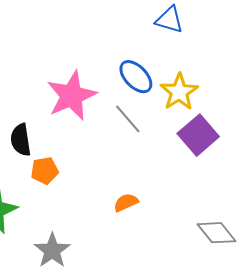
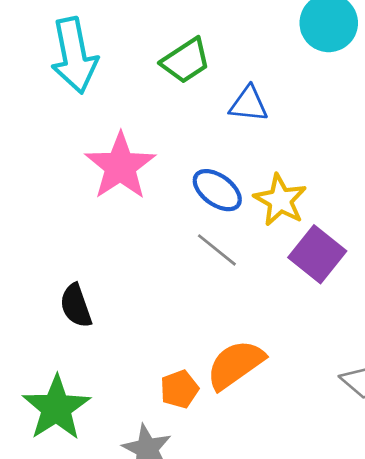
pink star: (72, 96) -> (120, 166), moved
orange pentagon: (45, 171) -> (179, 389), moved
orange semicircle: (126, 202) -> (235, 365), size x1.8

